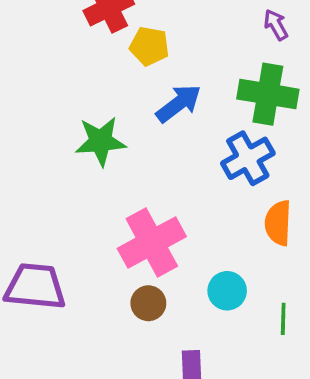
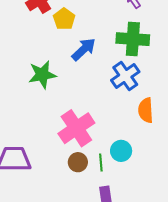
yellow pentagon: (149, 46) -> (64, 19), turned 30
green line: (283, 319) -> (101, 163), moved

